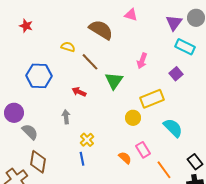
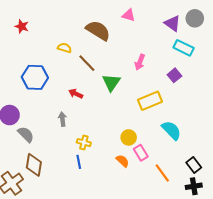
purple triangle: (174, 23) -> (172, 23), turned -30
yellow circle: (133, 118) -> (129, 137), moved
yellow cross: (87, 140) -> (84, 143), turned -32

